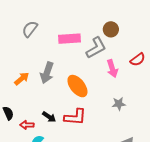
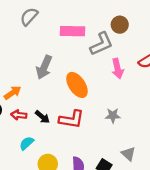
orange arrow: (22, 79) -> (13, 93), moved
gray star: (119, 104) -> (113, 116), moved
red arrow: (27, 125) -> (19, 115), moved

